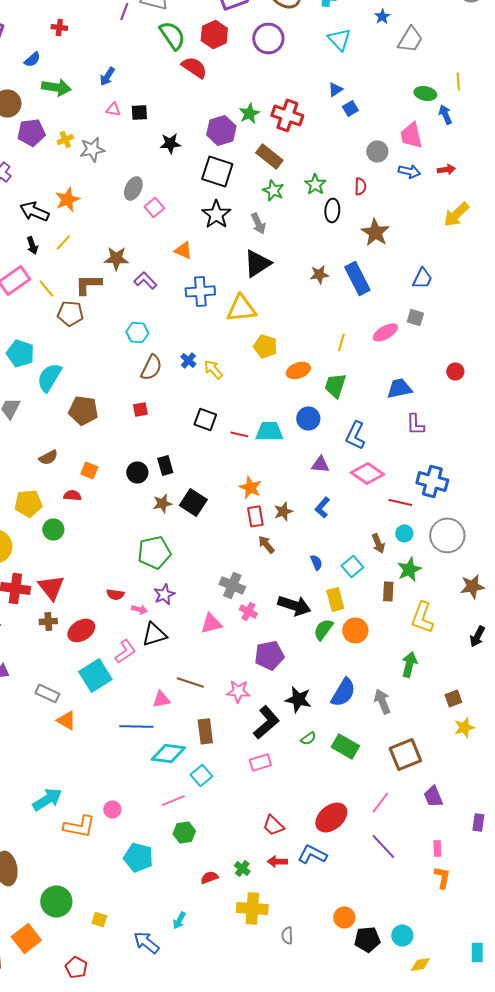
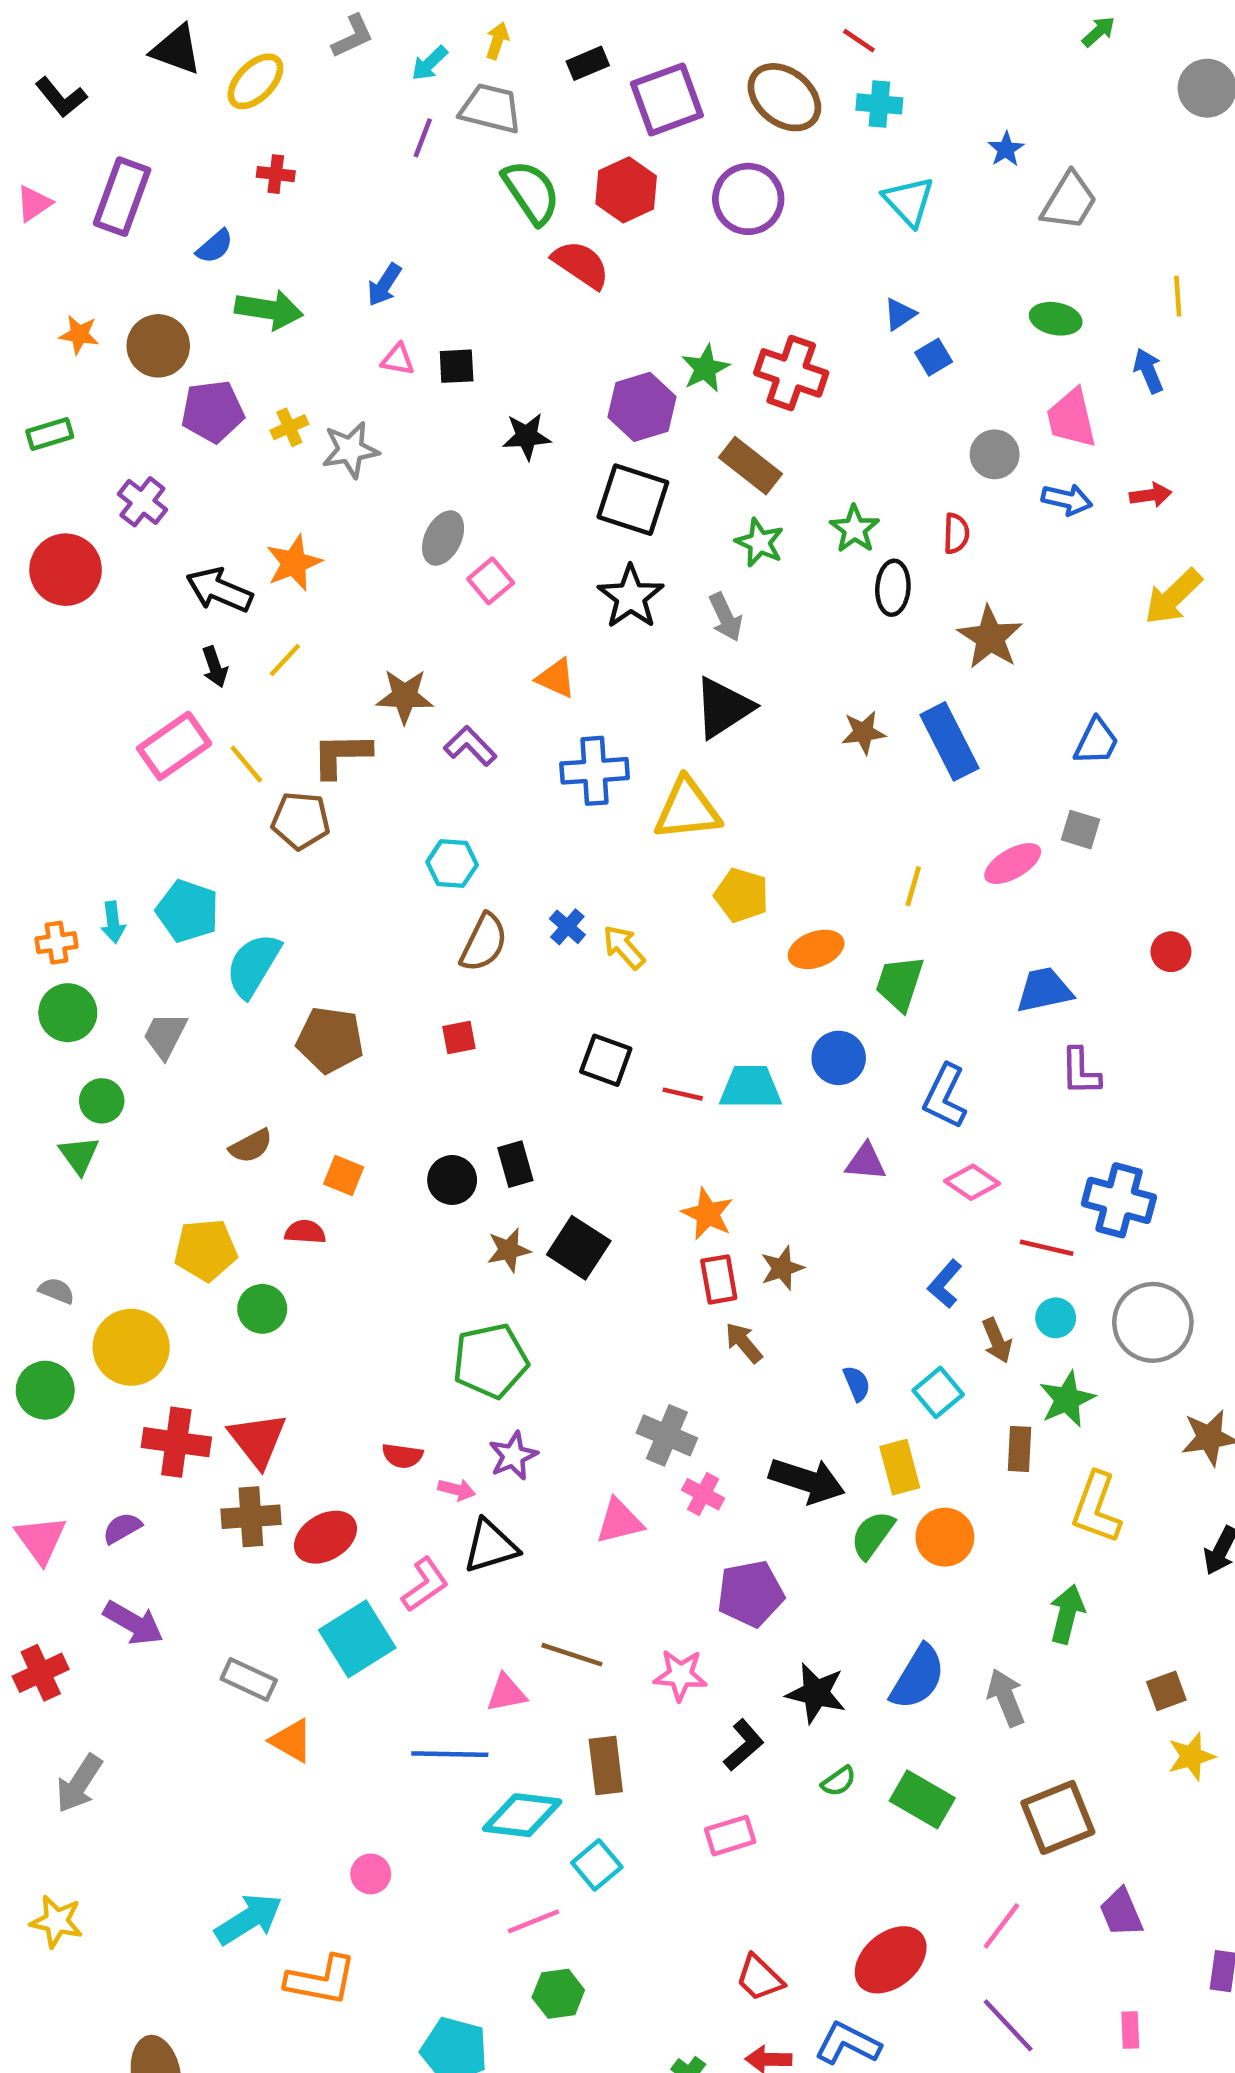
green ellipse: (425, 93) -> (1056, 319), moved
pink diamond: (367, 473) -> (972, 1182), size x0.7
blue L-shape: (322, 507) -> (945, 1284), moved
brown cross: (48, 621) -> (251, 1517), size x1.4
black L-shape: (266, 722) -> (744, 1745), size x0.7
pink circle: (112, 809) -> (371, 1874), moved

